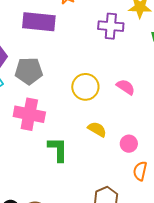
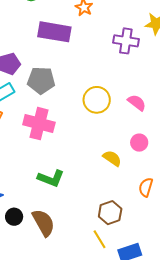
yellow semicircle: (97, 129) -> (112, 158), moved
pink circle: (129, 144) -> (139, 143), moved
green L-shape: (58, 149) -> (51, 178), moved, turned 108

